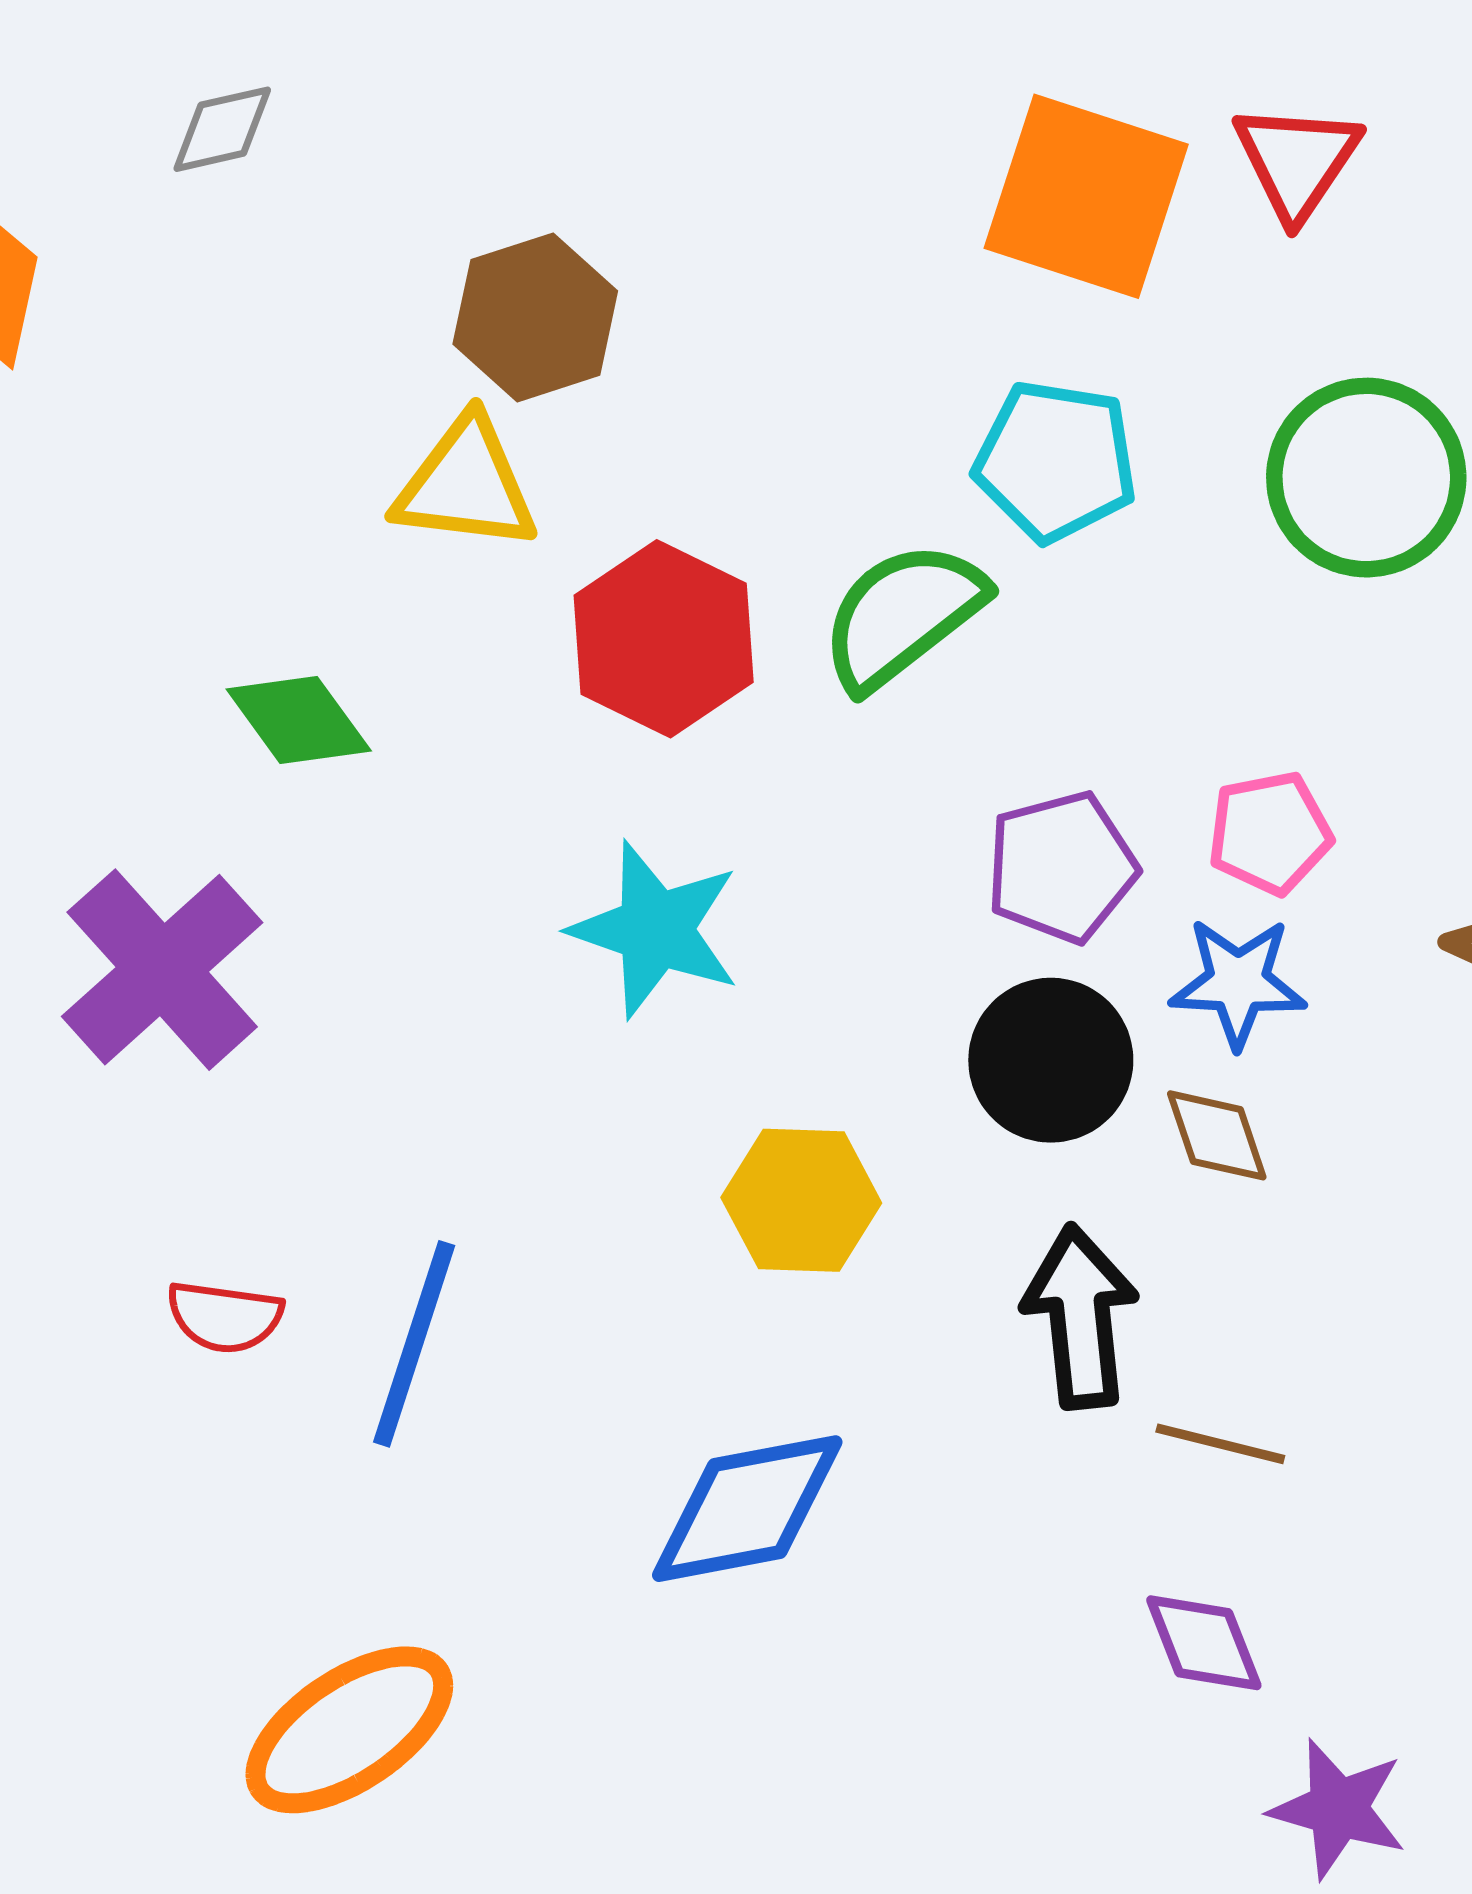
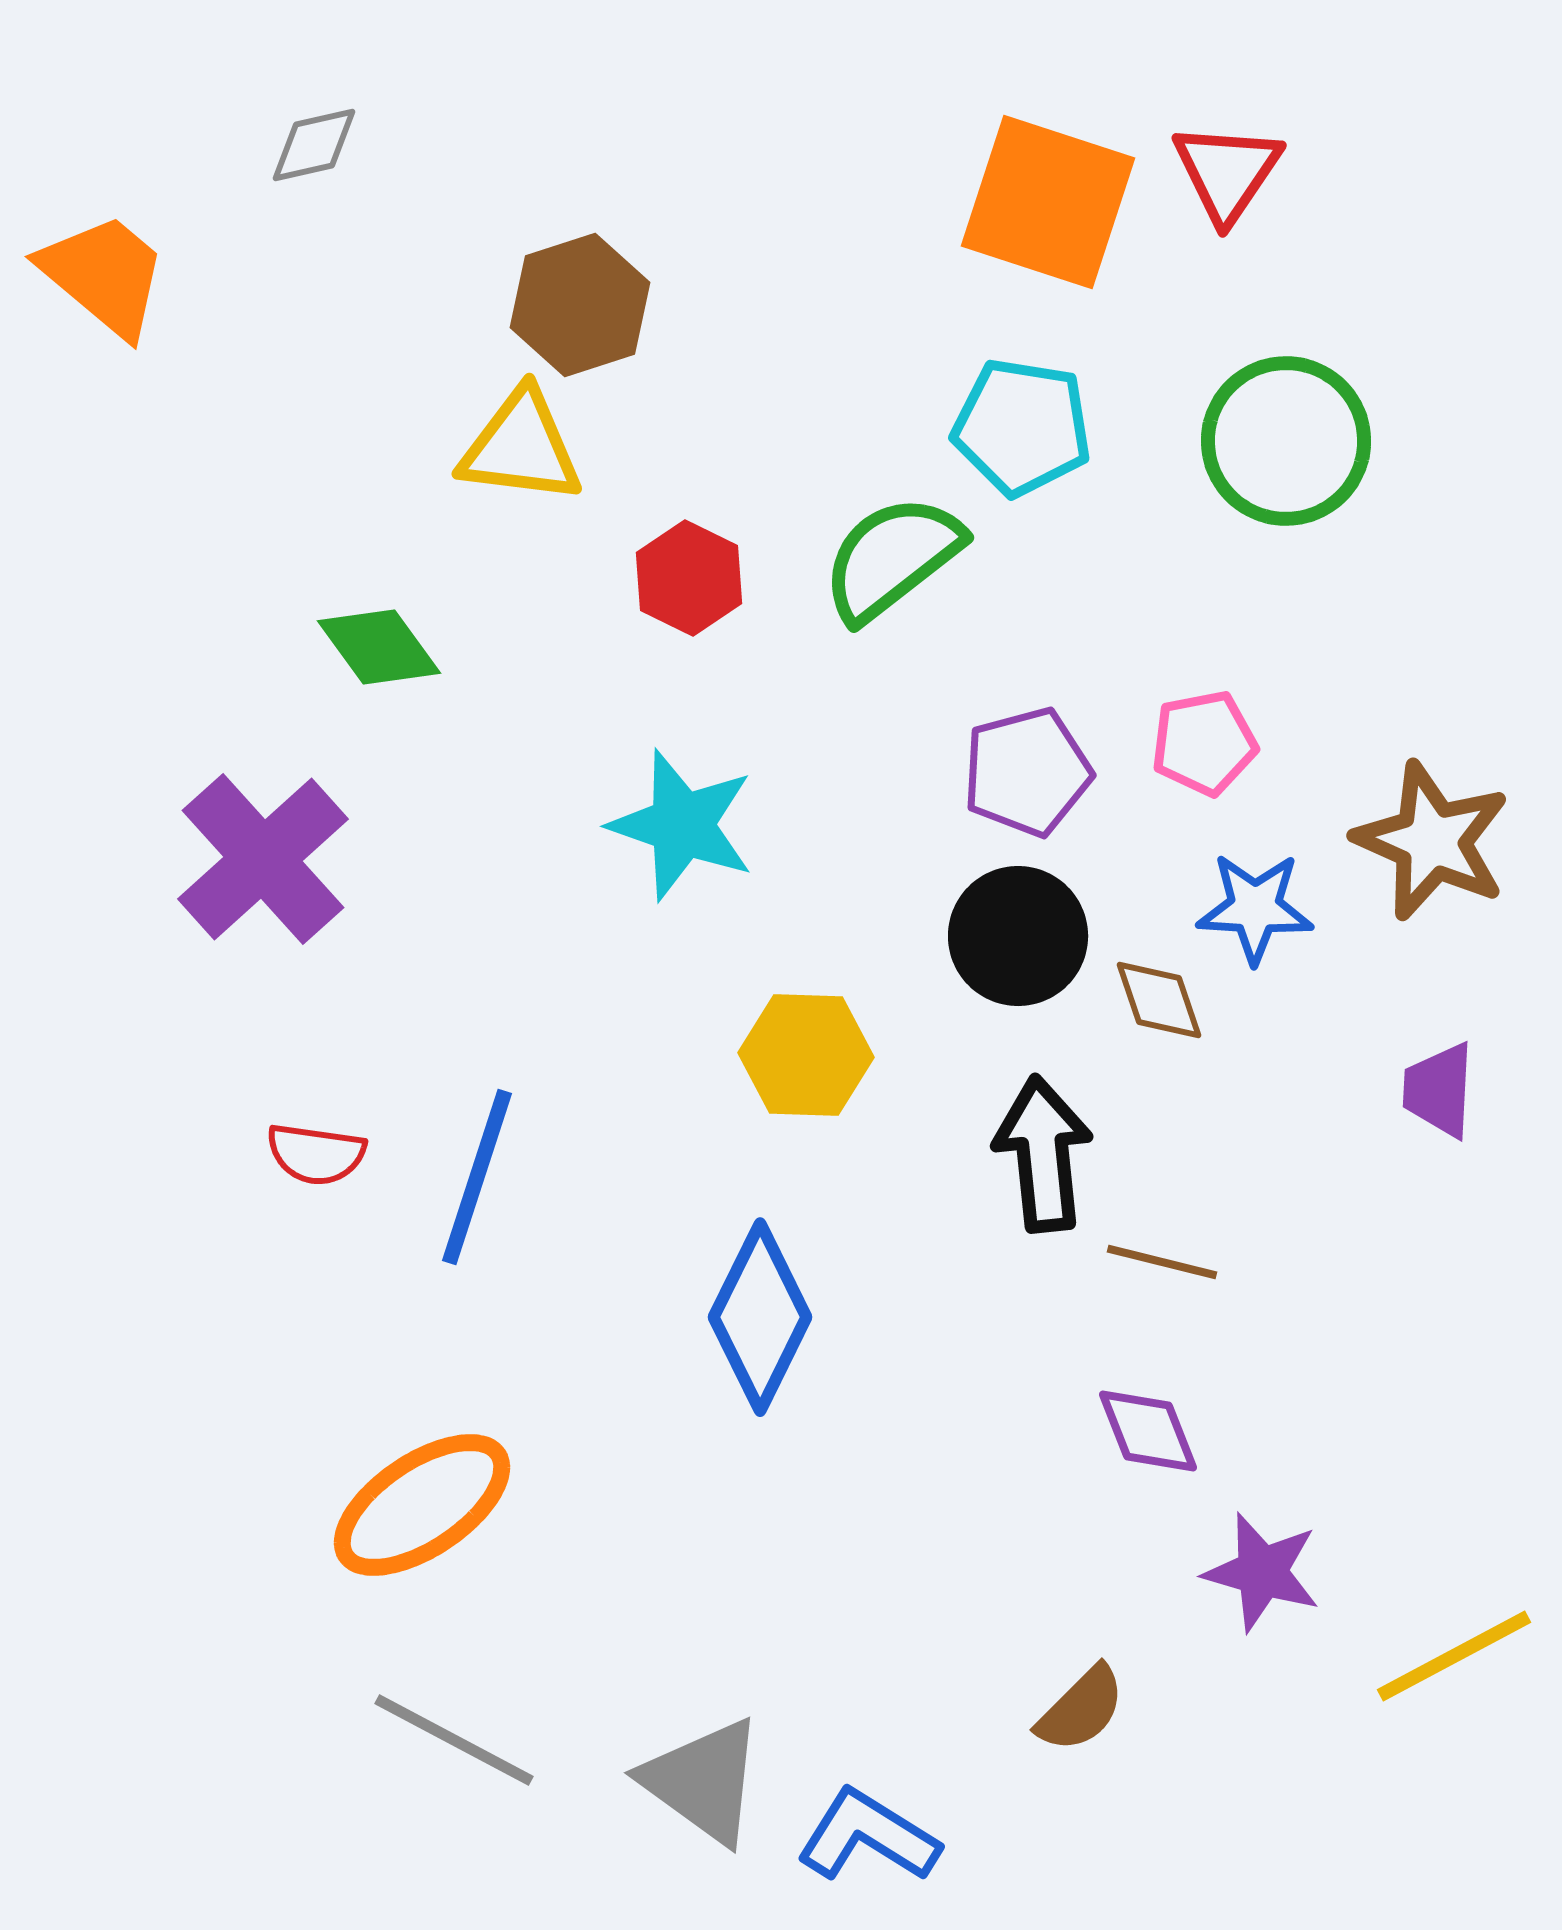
red hexagon: (664, 639) -> (689, 578), size x0.7
blue star: (1238, 982) -> (1255, 908), moved
blue diamond: (747, 1509) -> (760, 1317), turned -53

